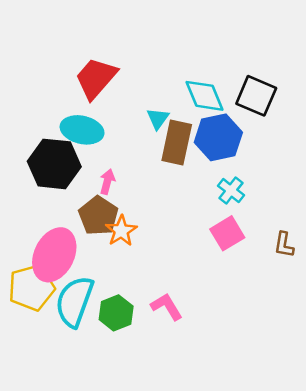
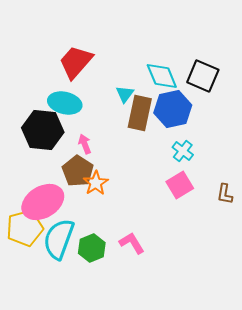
pink arrow: (107, 182) -> (85, 144), turned -36
pink ellipse: (54, 255) -> (43, 202), turned 33

